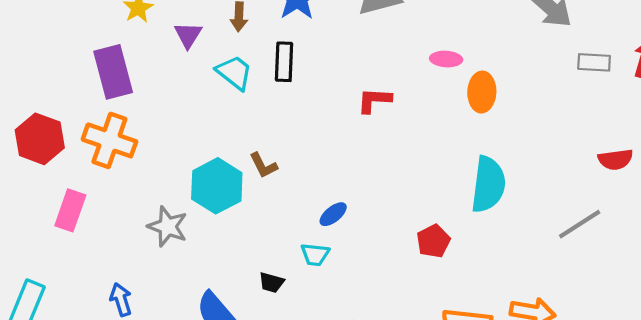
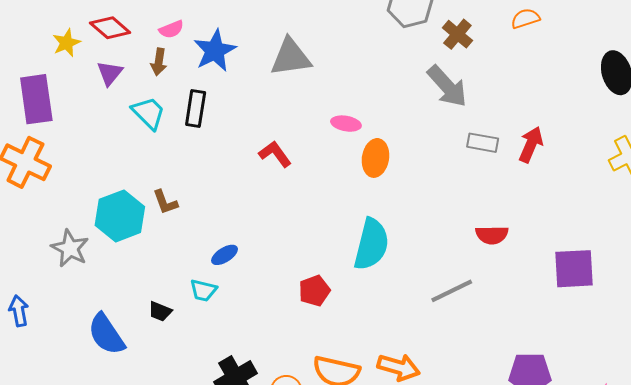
red L-shape: (374, 100) -> (275, 154), turned 44

